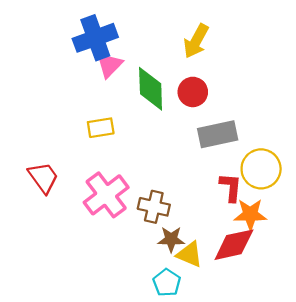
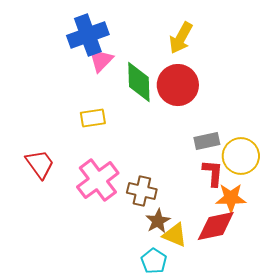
red circle: (193, 92) -> (178, 85), size x1.5
gray rectangle: (218, 134) -> (207, 141), moved, size x0.7
brown star: (171, 239) -> (158, 221), turned -30

